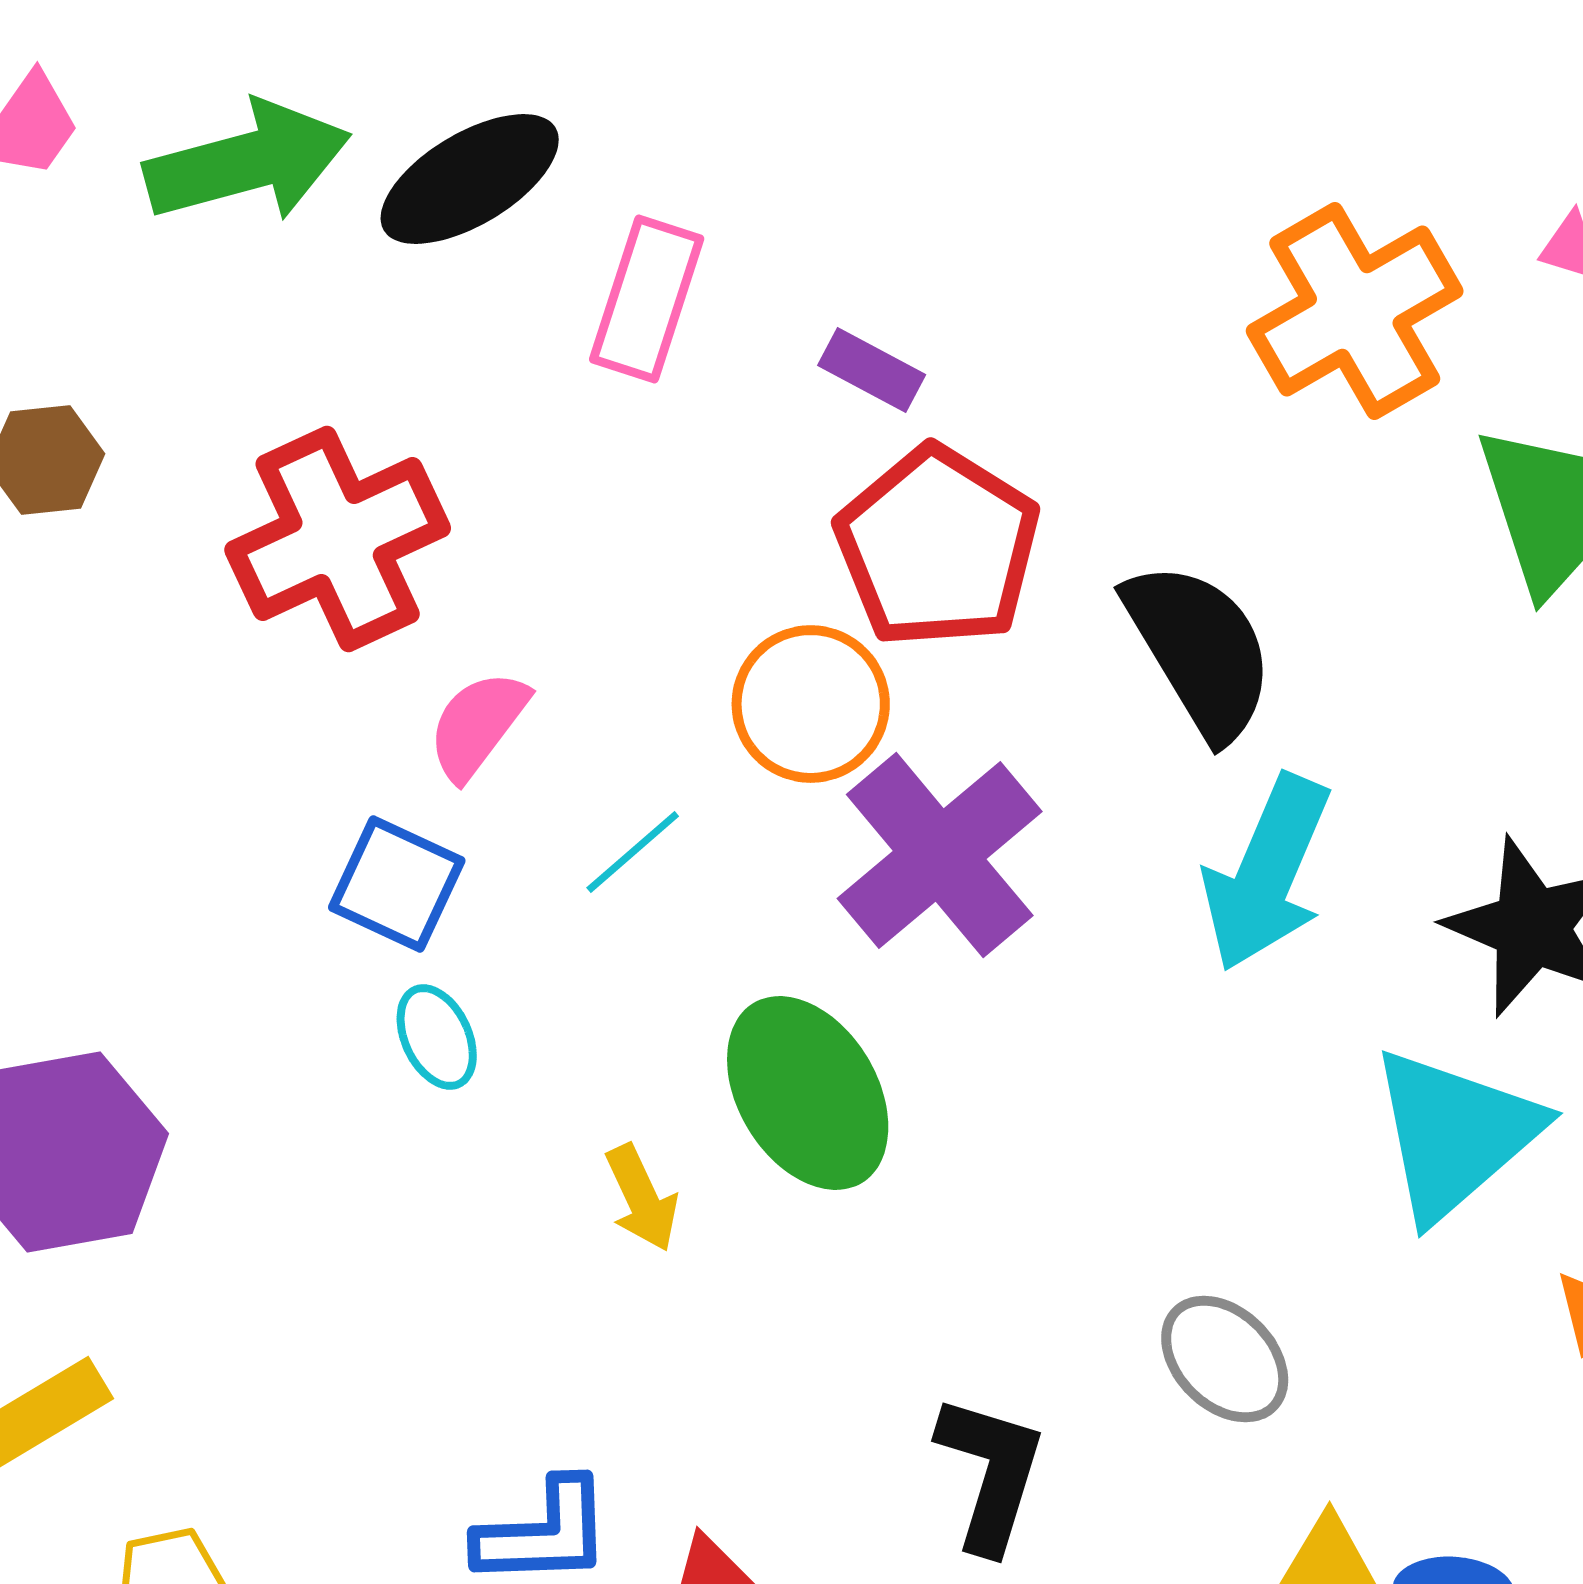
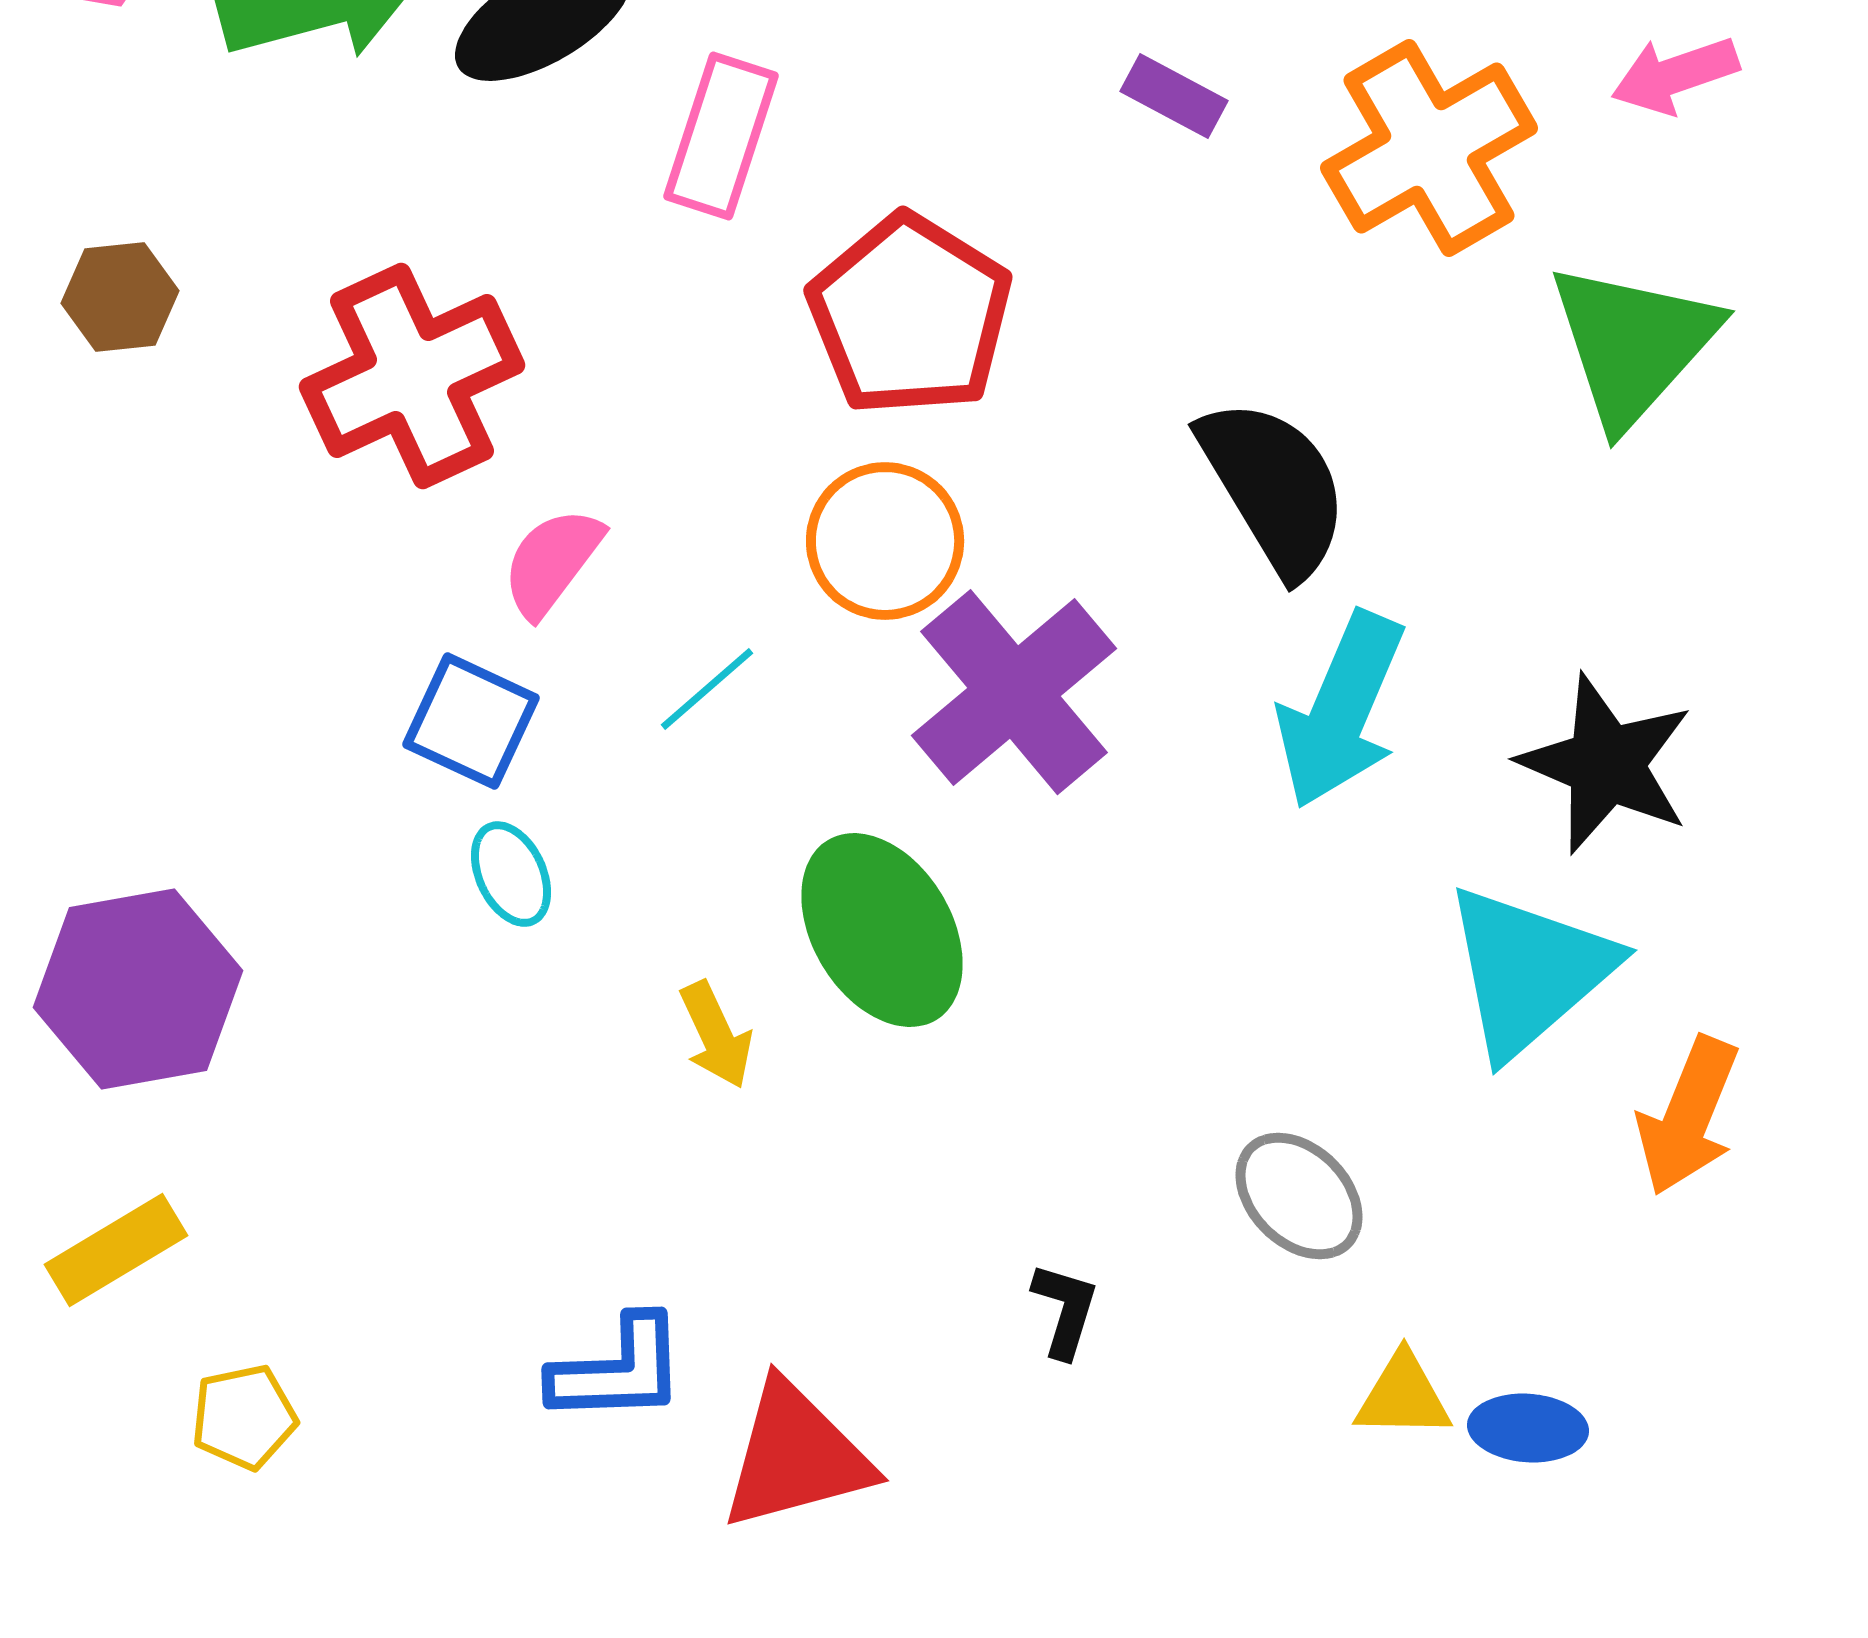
purple rectangle: (872, 370) -> (1174, 96), moved
red pentagon: (938, 547) -> (910, 315), moved
black L-shape: (991, 1473) -> (1065, 1310), size x0.6

